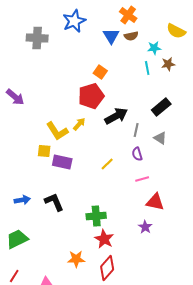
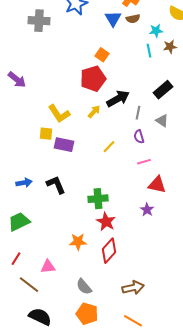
yellow arrow: (79, 124) -> (94, 112), moved

